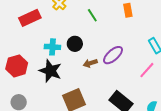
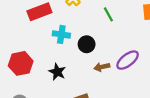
cyan cross: (52, 47) -> (61, 34), moved
black star: (50, 71) -> (57, 72), size x0.7

